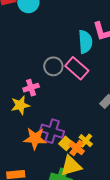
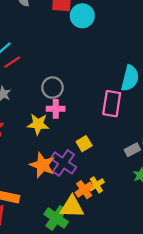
gray circle: (53, 66) -> (52, 88), moved
pink rectangle: (77, 68) -> (112, 104), turned 40
yellow square: (66, 143) -> (84, 144), moved

